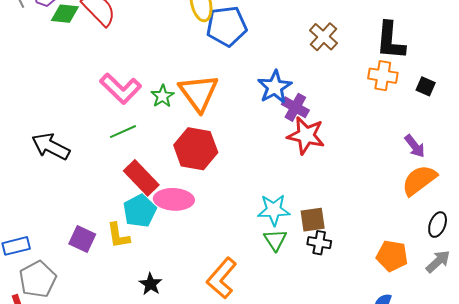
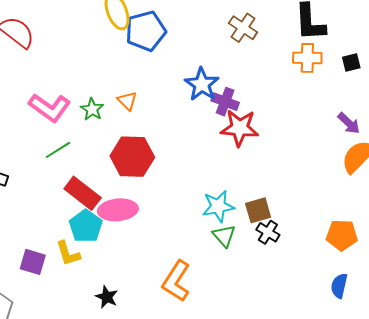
black square: (426, 86) -> (351, 62), turned -30
orange triangle: (199, 93) -> (127, 101), size x0.5
black cross: (319, 243) -> (268, 232), turned 30

